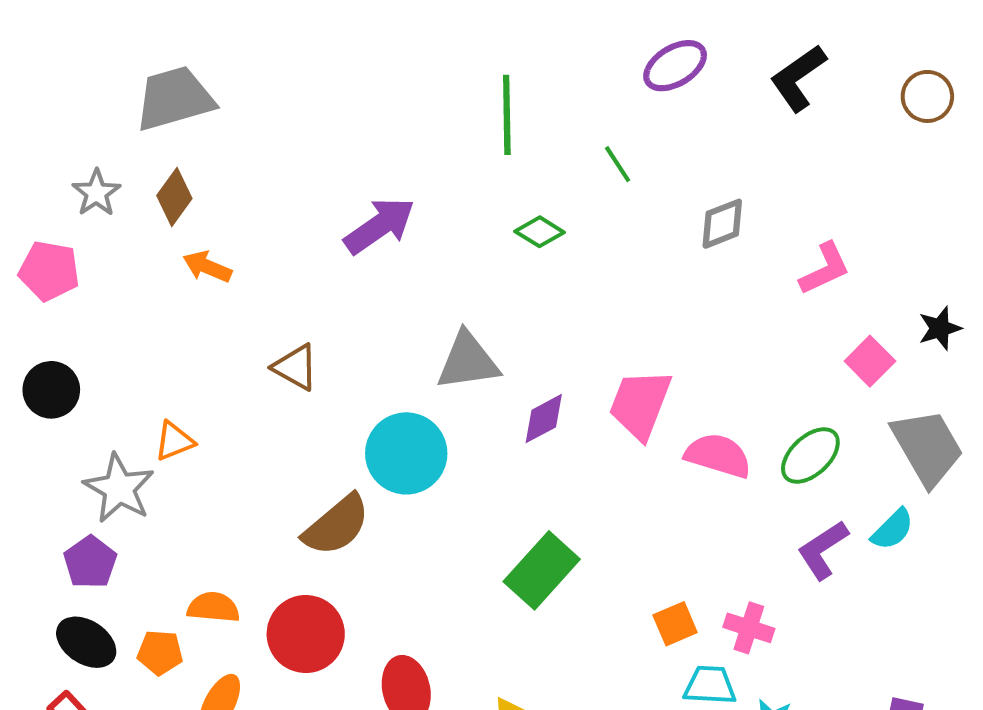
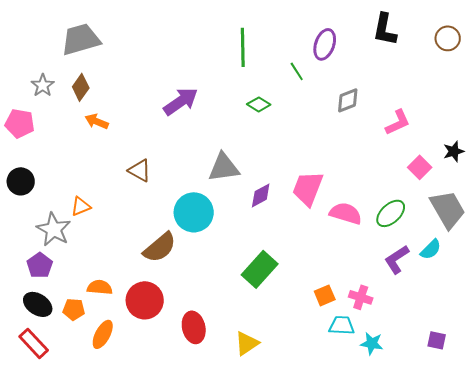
purple ellipse: (675, 66) -> (325, 44), moved, turned -40
black L-shape: (798, 78) -> (385, 29), turned -44

